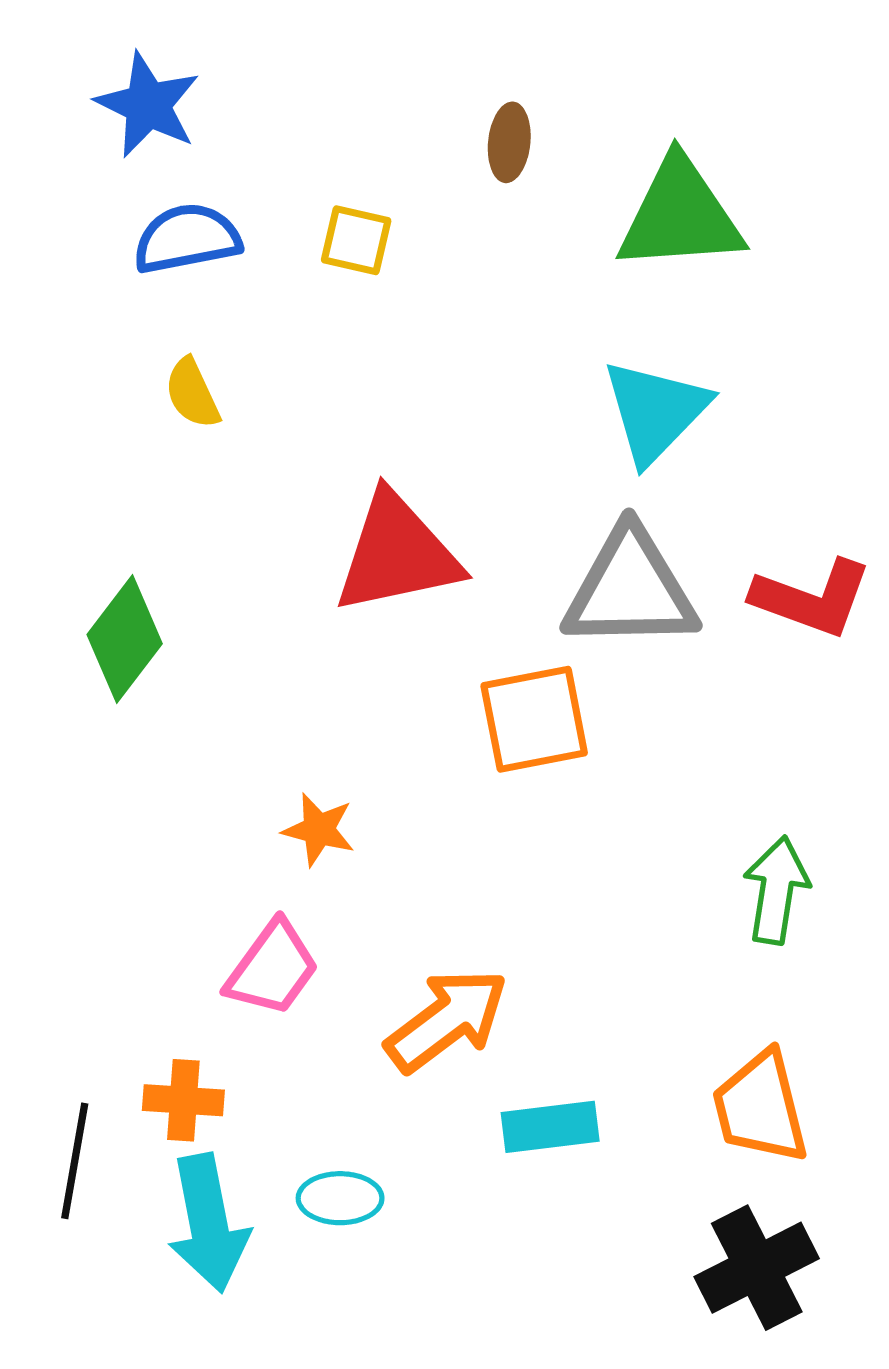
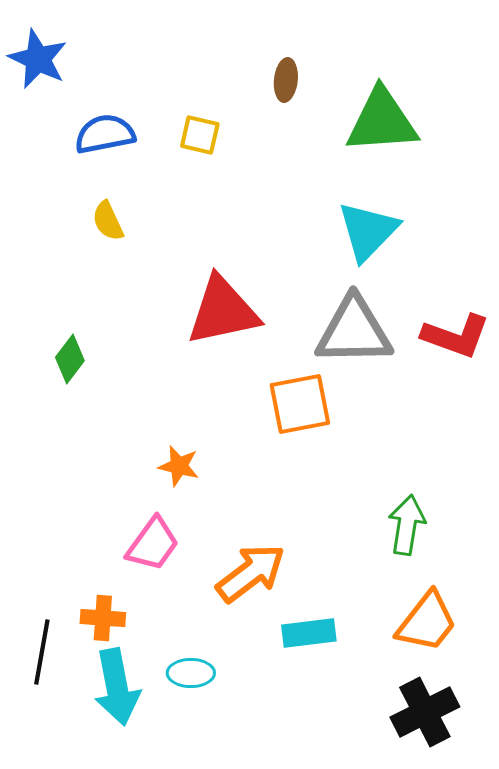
blue star: (148, 105) -> (38, 59), moved
green diamond: (125, 639) -> (70, 359), size x0.7
green arrow: (776, 890) -> (407, 525), moved
orange trapezoid: (760, 1107) -> (427, 622), turned -128

